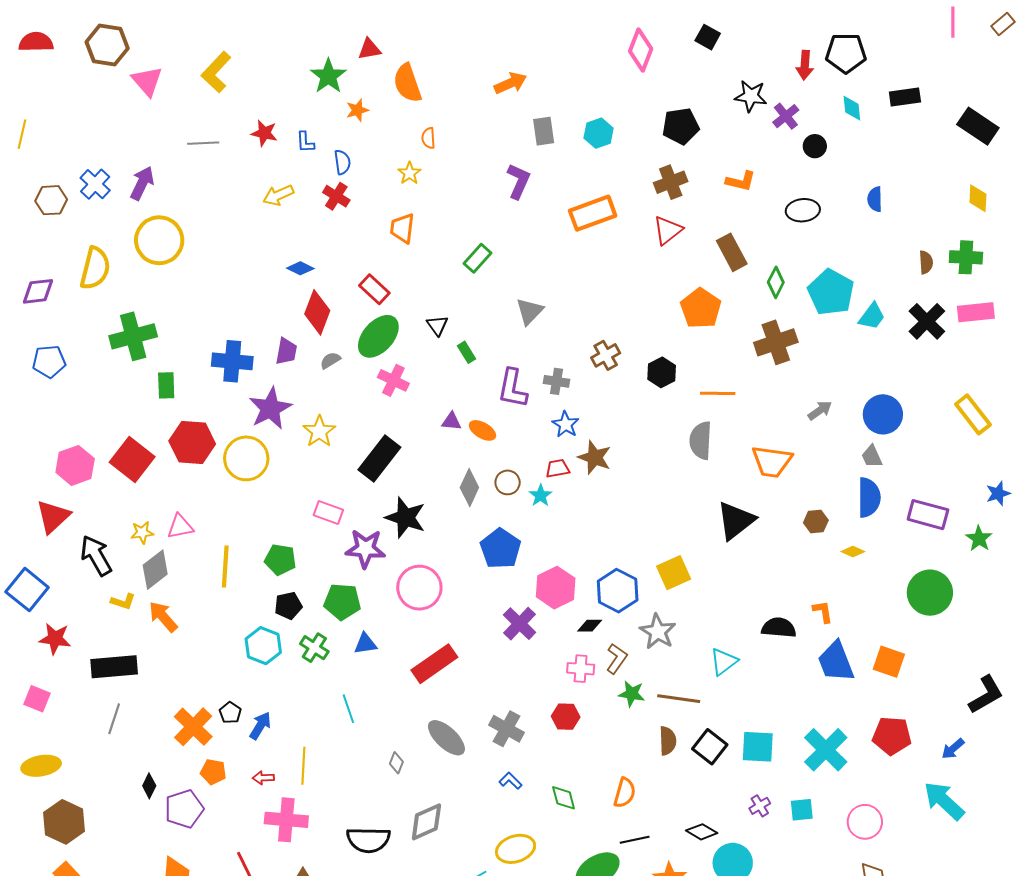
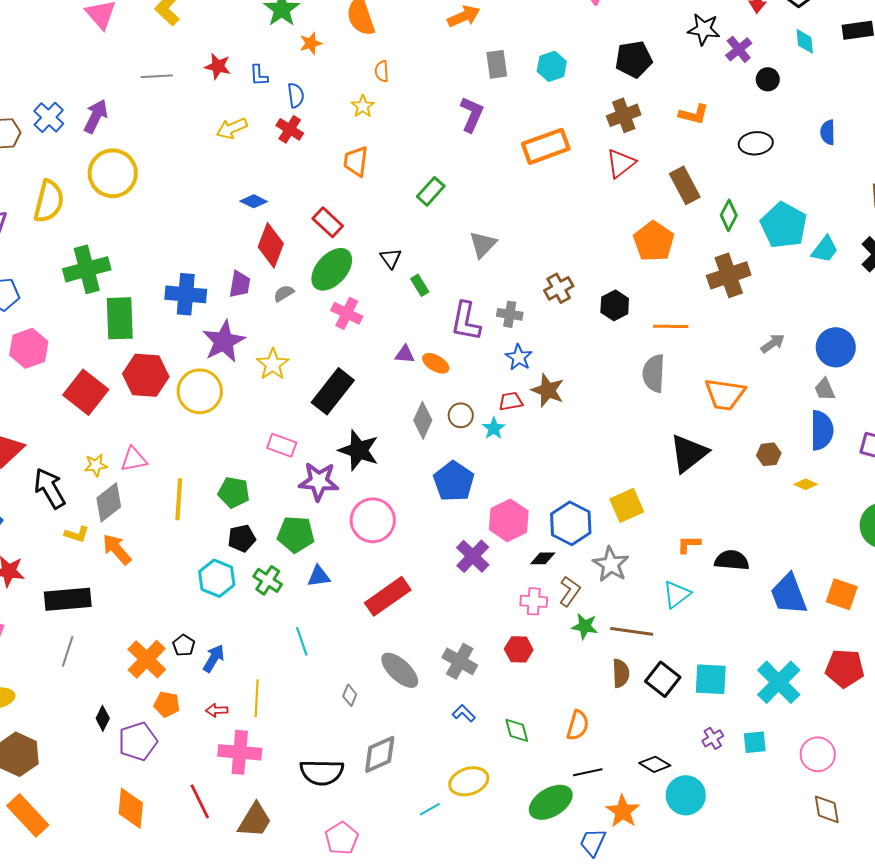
green rectangle: (166, 385) -> (120, 318), size x1.6
pink hexagon: (75, 465) -> (29, 348), moved
orange L-shape: (823, 612) -> (689, 544), moved, turned -80

